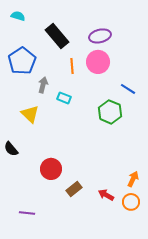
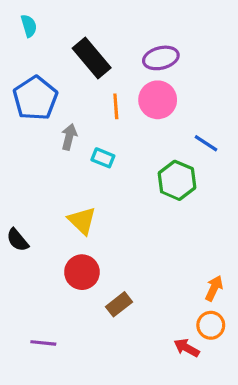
cyan semicircle: (18, 16) -> (29, 26), turned 56
yellow triangle: (30, 114) -> (82, 221), moved
red arrow: (106, 195) -> (187, 348), moved

